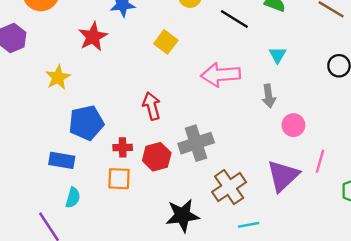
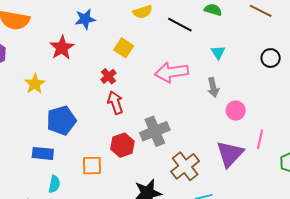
red cross: (123, 147) -> (108, 76), moved, turned -35

